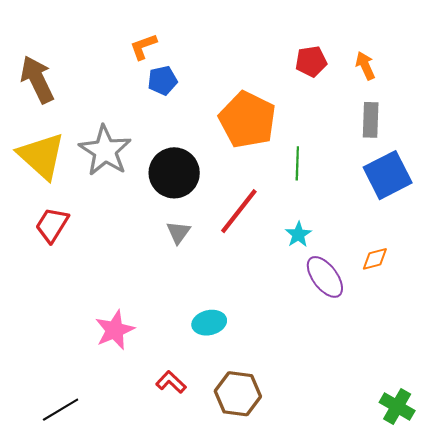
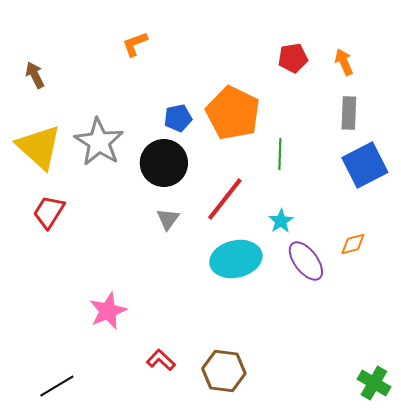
brown arrow: (37, 79) -> (35, 75), size x0.6
blue pentagon: (162, 81) -> (178, 118), moved
cyan ellipse: (209, 323) -> (236, 259), moved, size x1.6

